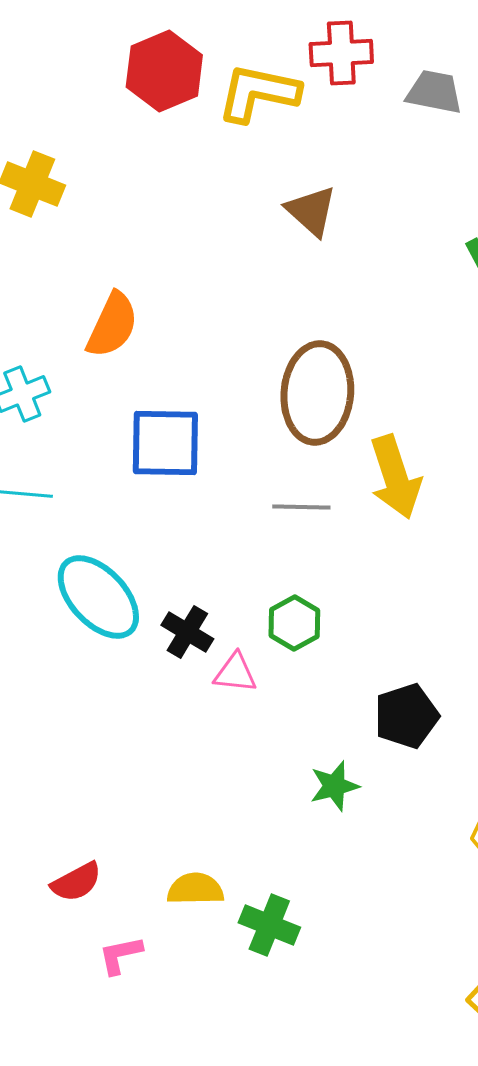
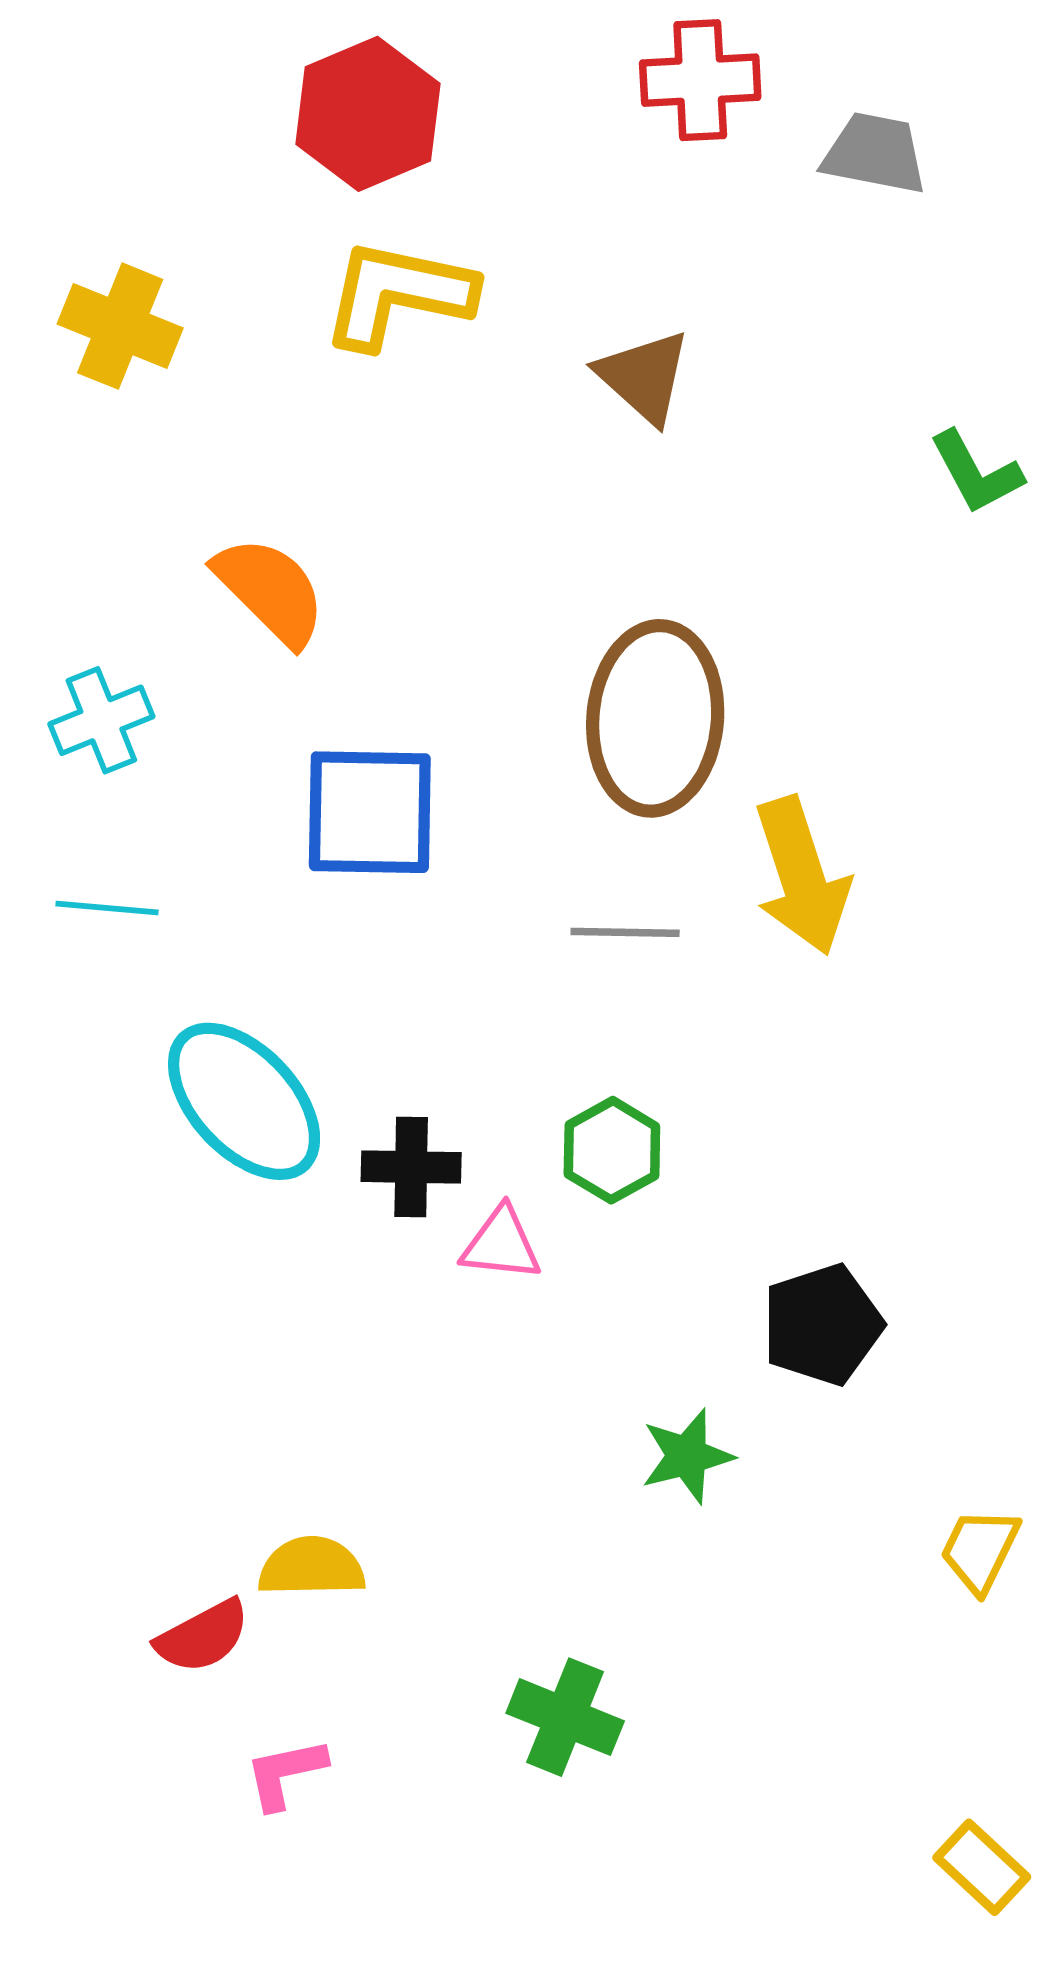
yellow L-shape: (258, 93) -> (398, 294), moved
orange semicircle: (112, 325) -> (270, 591), turned -70
black cross: (187, 632) -> (411, 1167), turned -30
yellow semicircle: (195, 889) -> (312, 1567), moved

